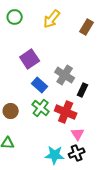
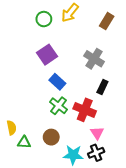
green circle: (15, 17) -> (44, 19), moved
gray cross: (65, 75) -> (94, 59), moved
brown circle: (11, 111) -> (51, 137), moved

